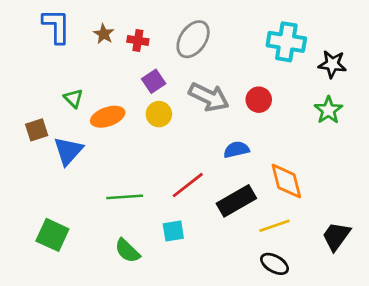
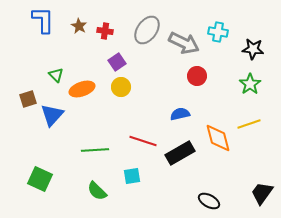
cyan cross: (286, 42) -> (218, 32), size x0.7
gray arrow: (209, 97) -> (184, 43), moved
red line: (188, 185) -> (143, 141), turned 56
yellow line: (274, 226) -> (249, 124), moved
black trapezoid: (336, 236) -> (262, 193), moved

